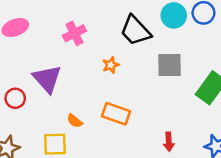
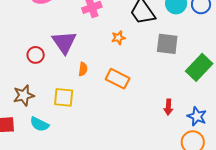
orange semicircle: (75, 121) -> (83, 69), moved, turned -128
red arrow: (169, 142) -> (168, 107), moved

